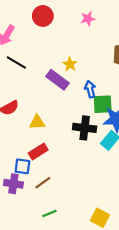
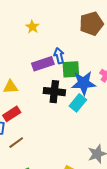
yellow star: (70, 64) -> (32, 27), moved
purple rectangle: (57, 80) -> (43, 64), moved, turned -55

